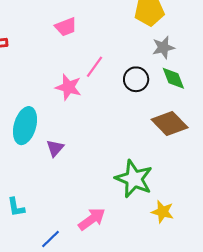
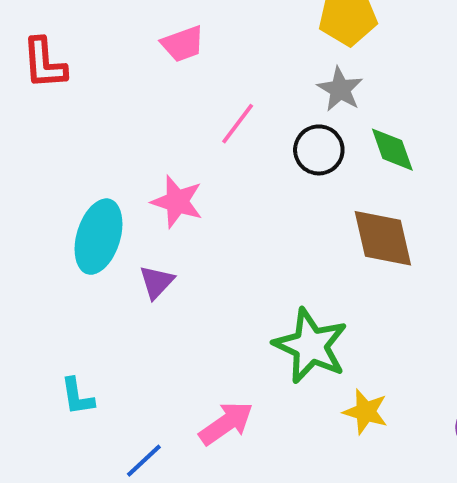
gray star: (163, 47) -> (340, 89), moved, turned -30
pink star: (68, 87) -> (177, 202), moved
brown diamond: (170, 123) -> (383, 238), turned 30

